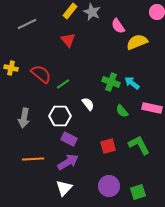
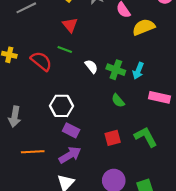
cyan arrow: (132, 83) -> (138, 71), turned -105
green line: (63, 84) -> (65, 49), moved, turned 56
white semicircle: (88, 104) -> (91, 66), moved
green semicircle: (122, 111) -> (118, 101), moved
gray arrow: (24, 118) -> (15, 117), moved

